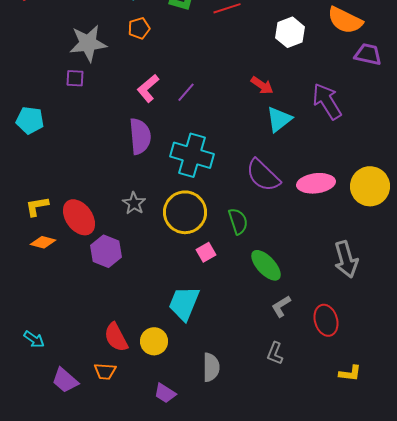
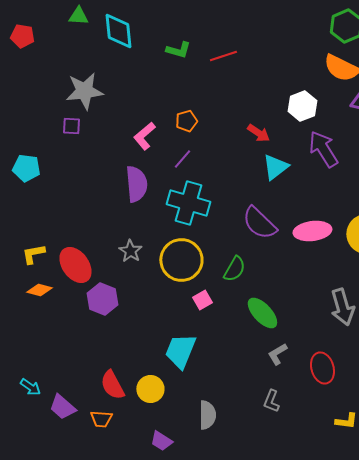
orange pentagon: (139, 28) -> (186, 121), moved
white hexagon: (290, 32) -> (302, 106), moved
purple line: (186, 92) -> (182, 159), moved
green semicircle: (238, 221) -> (234, 269), turned 48
purple trapezoid: (65, 380) -> (62, 407), moved

